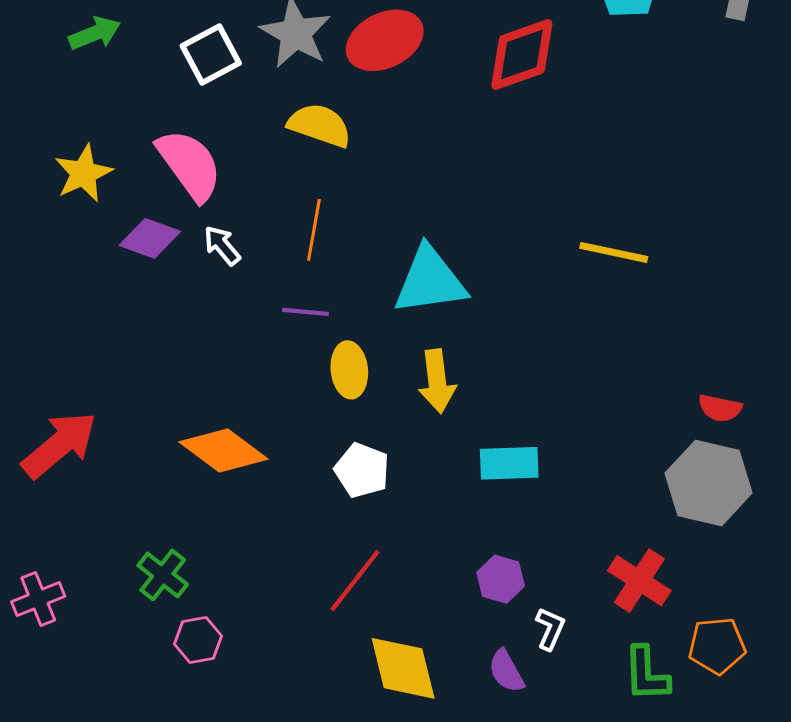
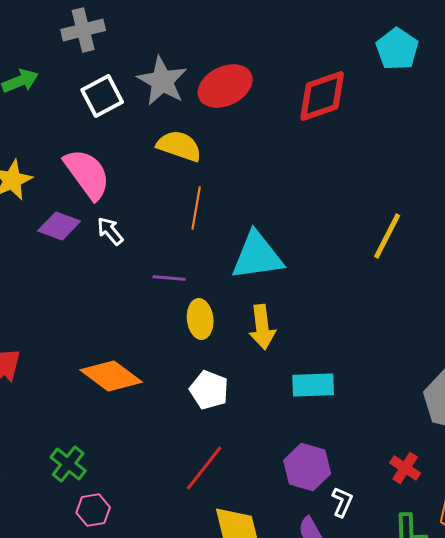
orange line: (314, 230) -> (196, 208), moved
yellow line: (614, 252) -> (387, 236), turned -75
purple hexagon: (501, 579) -> (307, 467), size x1.4
red cross: (639, 581) -> (405, 468), size x0.7

